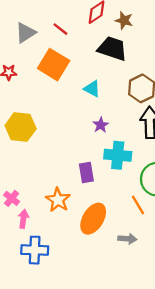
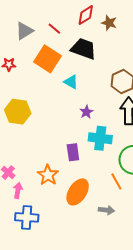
black trapezoid: (112, 49) -> (83, 49), moved
cyan triangle: (92, 89) -> (71, 82), moved

